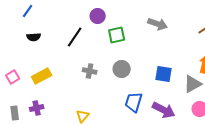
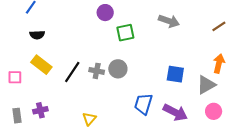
black line: (75, 37) -> (72, 72), moved
gray circle: (122, 69) -> (118, 69), moved
yellow rectangle: (42, 76) -> (41, 65), moved, turned 66
pink square: (13, 77) -> (15, 77), turned 32

